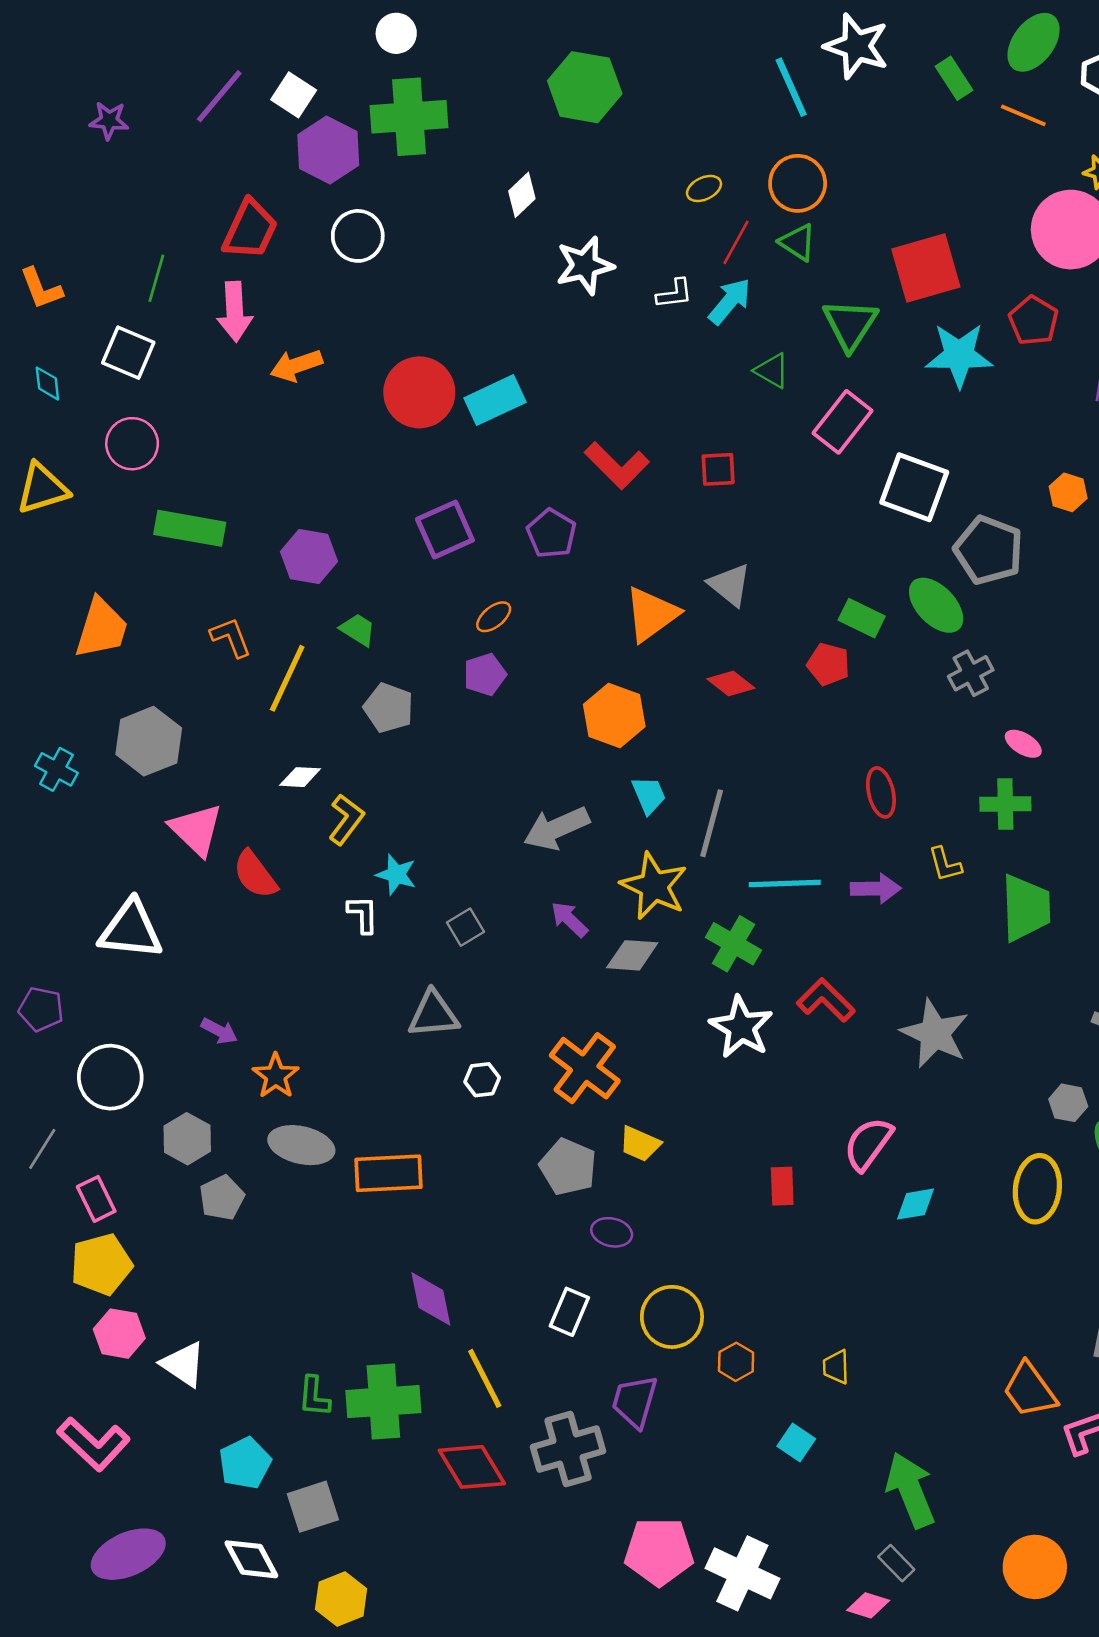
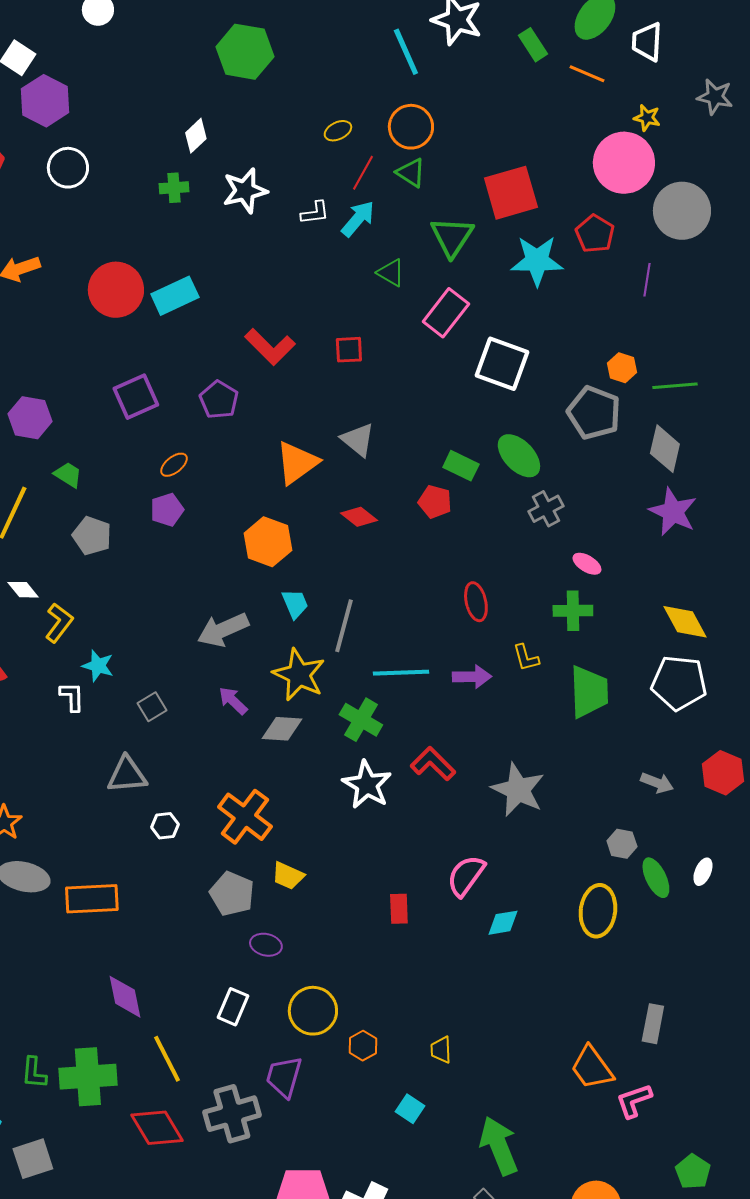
green cross: (409, 117) -> (174, 188), moved, size x0.5
gray pentagon: (989, 550) -> (594, 413), moved
white diamond: (300, 777) -> (23, 590), turned 48

